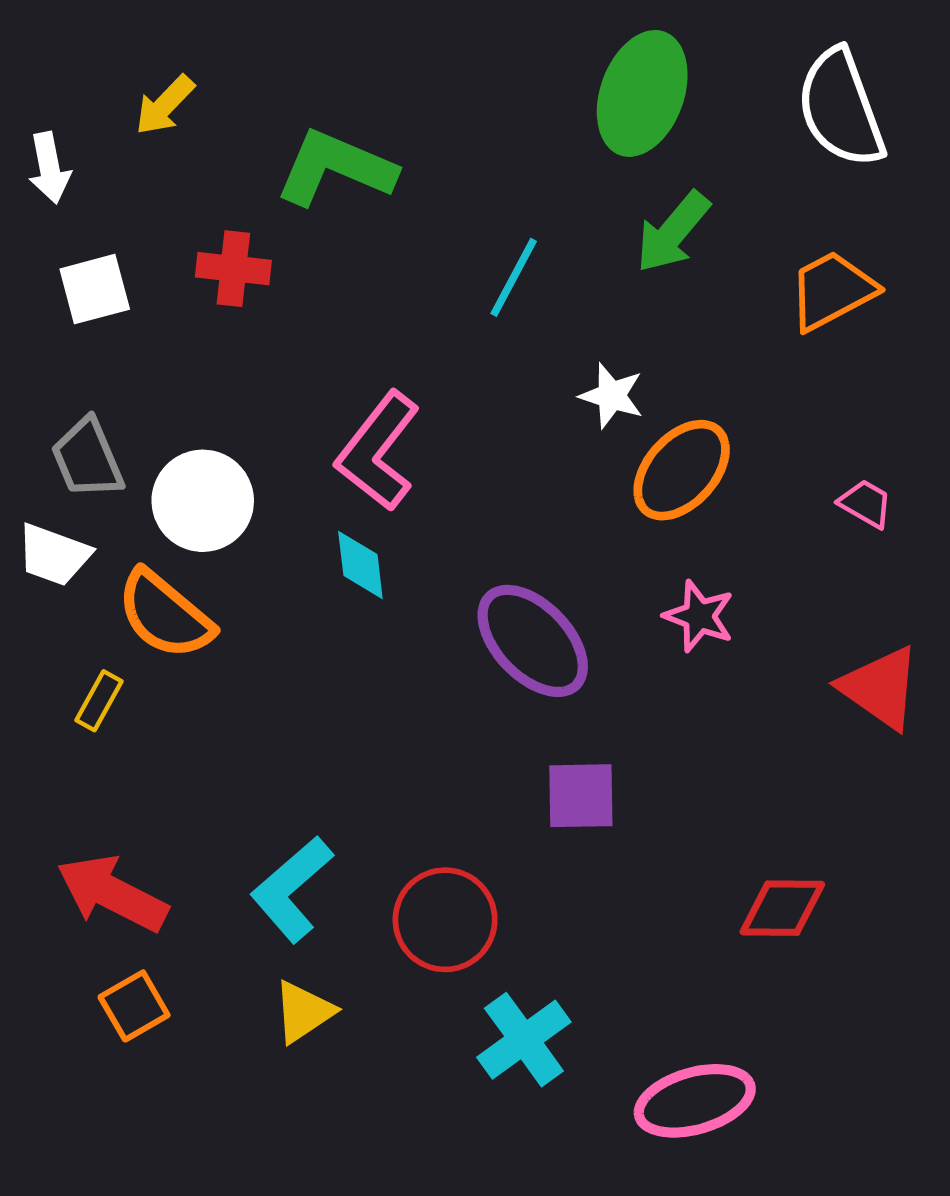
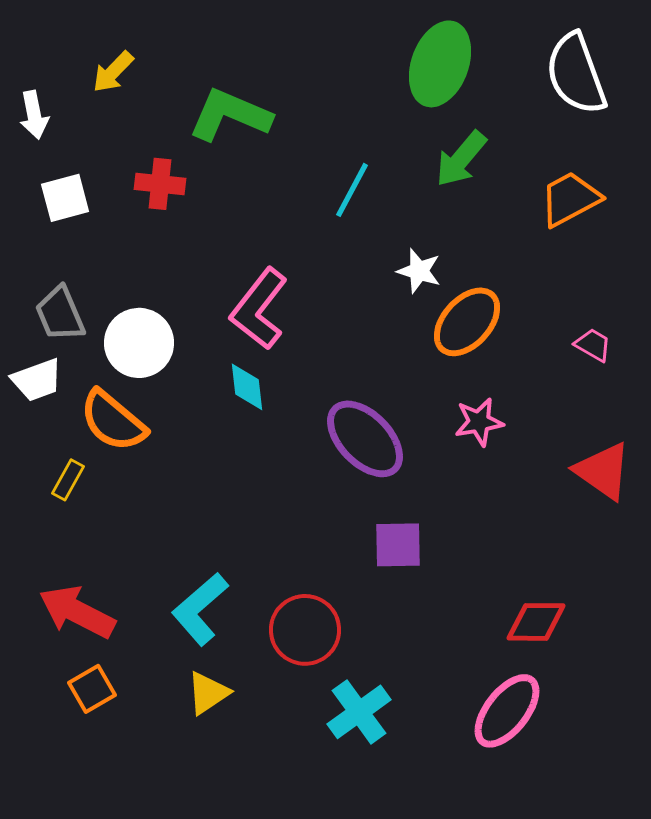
white trapezoid: (54, 555) -> (37, 380), turned -40
pink star: (699, 616) -> (479, 422), turned -30
pink ellipse: (695, 1101) -> (507, 711), moved, turned -36

